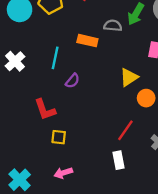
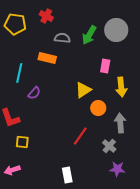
gray semicircle: (113, 26) -> (62, 38), moved
white rectangle: (119, 160) -> (67, 175), moved
pink arrow: (63, 173) -> (12, 170), moved

